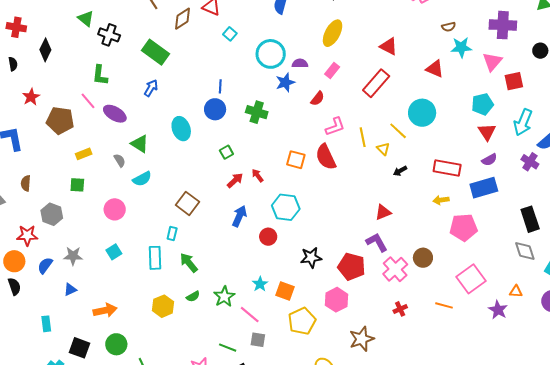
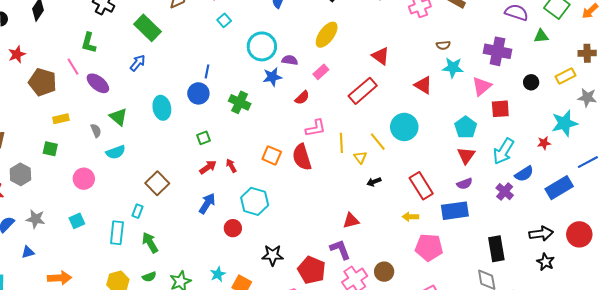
cyan pentagon: (482, 104) -> (466, 127), turned -30
red rectangle: (447, 168) -> (421, 186), turned 40

